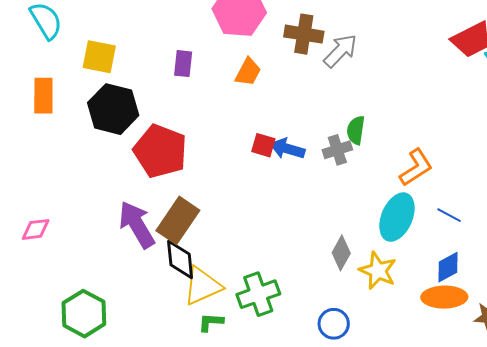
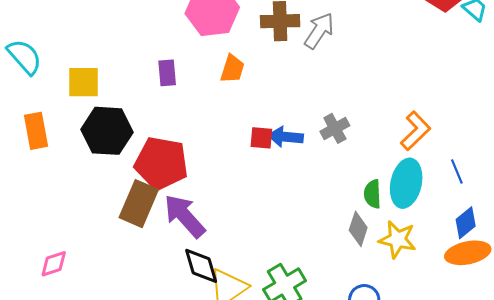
green semicircle: (356, 130) -> (372, 194), moved
blue line: (449, 215) -> (457, 171), turned 50
brown rectangle: (178, 220) -> (139, 204), moved
purple arrow: (137, 225) -> (184, 216), moved

